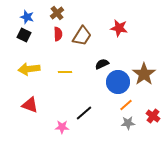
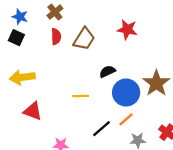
yellow line: (65, 72) -> (81, 96), moved
red triangle: (30, 105) -> (33, 111), moved
orange line: (126, 105) -> (126, 119), moved
black line: (84, 113) -> (102, 129), moved

